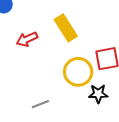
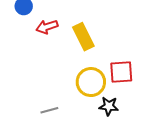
red arrow: (27, 39) -> (47, 27), moved

